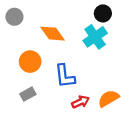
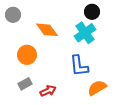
blue L-shape: (65, 76) -> (79, 66), moved
red arrow: (80, 102) -> (48, 91), moved

